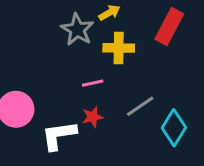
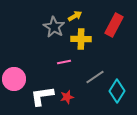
red star: (93, 117) -> (67, 97), moved

